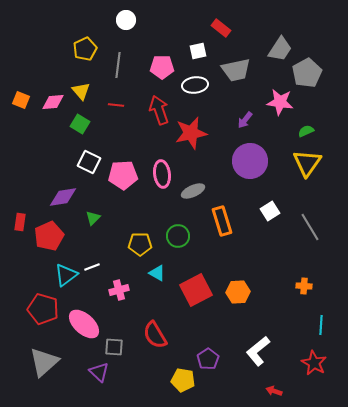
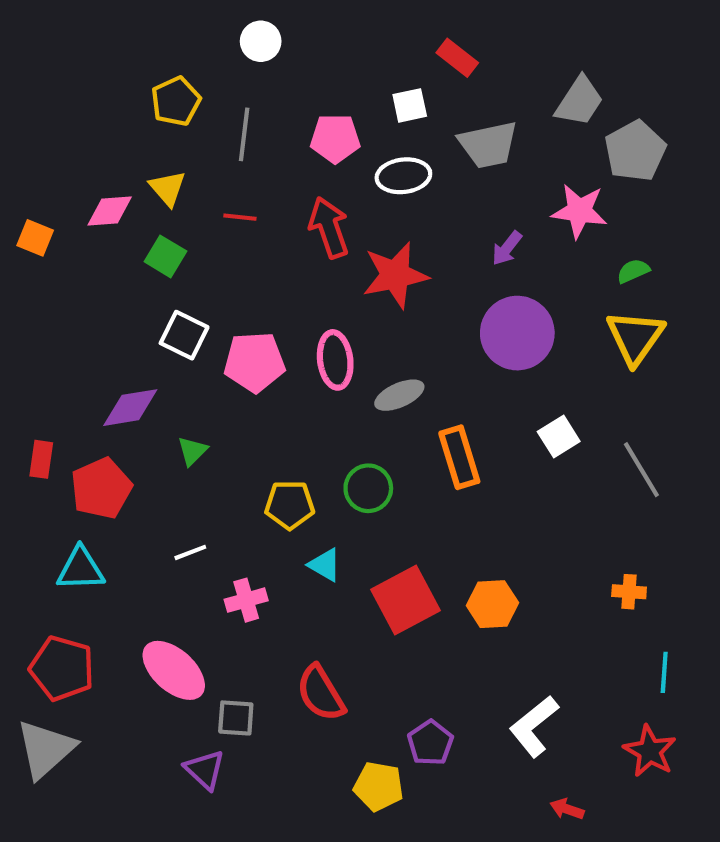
orange square: (21, 100) -> (35, 238), moved
cyan triangle: (66, 275) -> (81, 569), moved, turned 35
red pentagon: (43, 309) -> (62, 668), moved
gray triangle: (44, 362) -> (45, 749), moved

